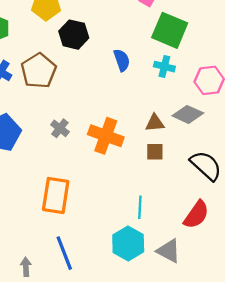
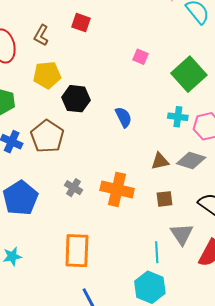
green square: (170, 30) -> (189, 74), moved, turned 32
cyan cross: (164, 67) -> (178, 117), moved
brown triangle: (155, 123) -> (160, 161), moved
gray triangle: (169, 251) -> (182, 234), moved, turned 35

